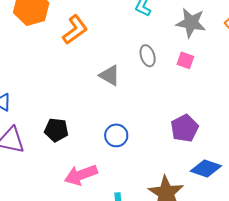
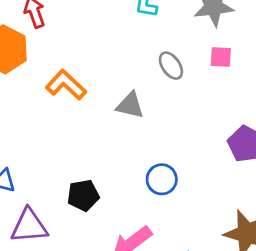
orange L-shape: (75, 30) -> (66, 85), moved, turned -84

